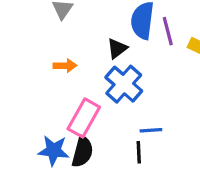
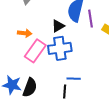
blue cross: (124, 84) -> (60, 48), turned 35
pink rectangle: (84, 118) -> (35, 51), moved

